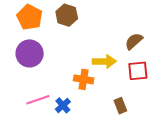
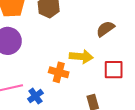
brown semicircle: (134, 41) -> (105, 29), moved

